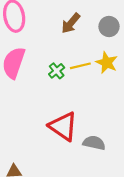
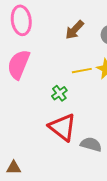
green cross: (57, 71) -> (59, 93), moved

